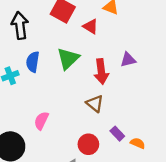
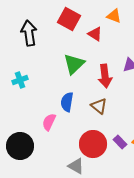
blue semicircle: (33, 62) -> (67, 102), moved
purple rectangle: (117, 134) -> (120, 142), moved
red circle: (88, 144) -> (93, 144), size x1.4

